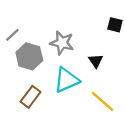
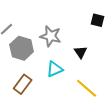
cyan triangle: (66, 80) -> (55, 69), size x0.7

